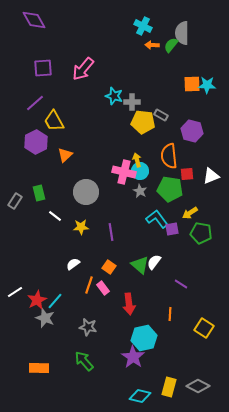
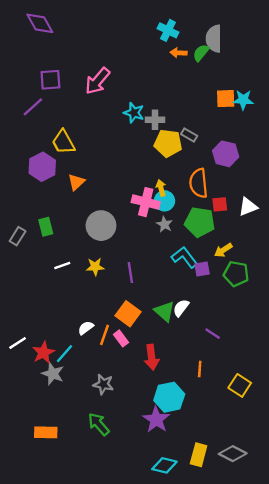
purple line: (35, 103) -> (33, 107), moved
white line: (55, 216) -> (62, 266), moved, turned -56
white semicircle: (73, 264) -> (86, 328), moved
orange square: (109, 267) -> (128, 314), size x1.5

